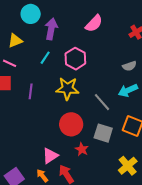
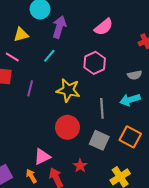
pink hexagon: (75, 59) -> (95, 63), moved
gray line: (102, 102) -> (102, 108), turned 30
red star: (82, 149) -> (80, 166), moved

